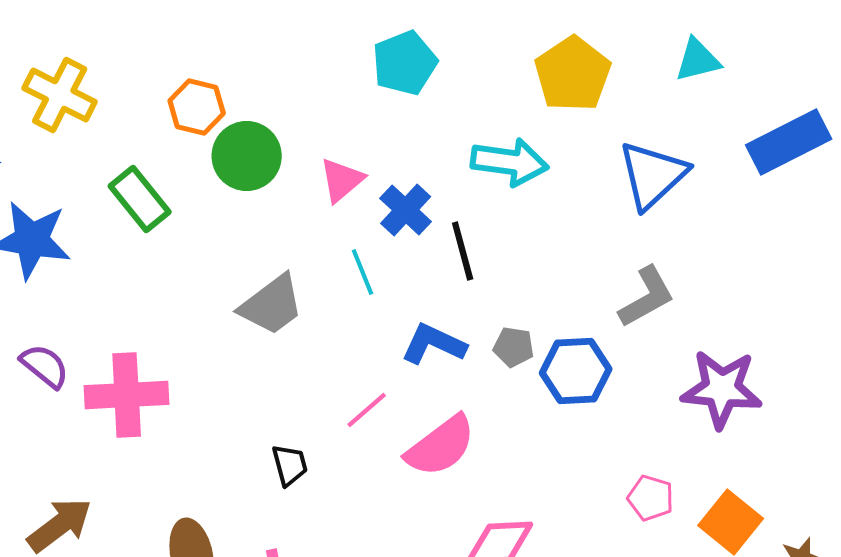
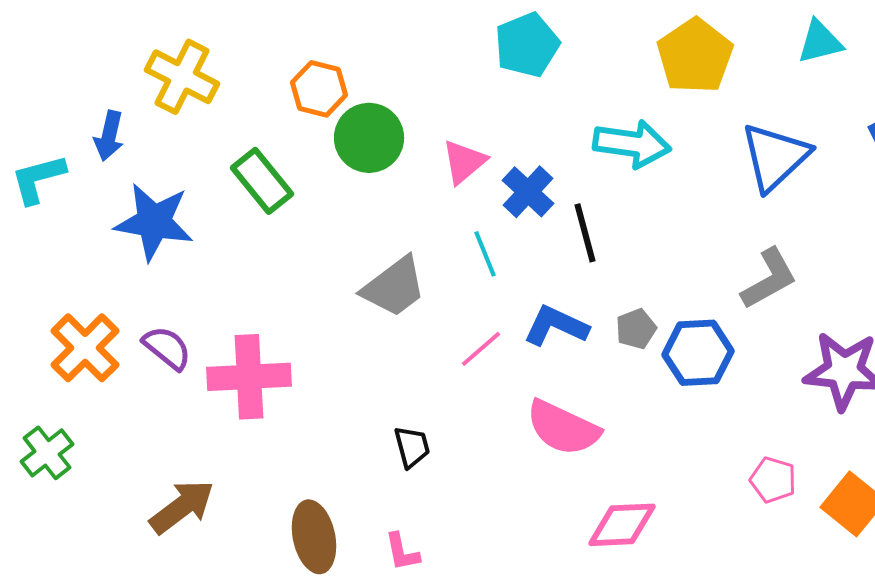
gray pentagon: (514, 347) -> (636, 329), turned -30
pink line: (367, 410) -> (481, 349), moved
pink semicircle: (441, 446) -> (563, 428), turned 62

